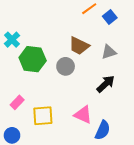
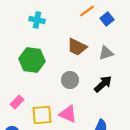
cyan cross: (12, 40) -> (37, 20), moved, turned -35
gray circle: (66, 66) -> (70, 80), moved
pink triangle: (83, 115) -> (68, 114), moved

